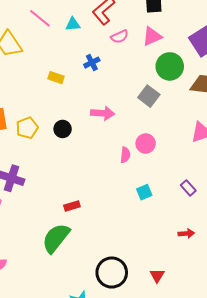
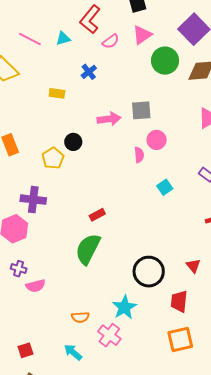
gray square: (149, 96) -> (141, 110), moved, turned -30
yellow pentagon: (27, 128) -> (53, 158), moved

